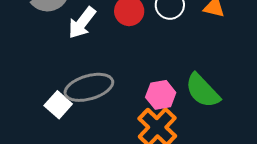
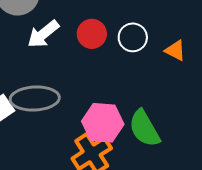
pink hexagon: (161, 95) -> (103, 123), size x1.4

